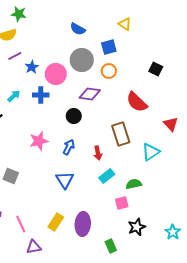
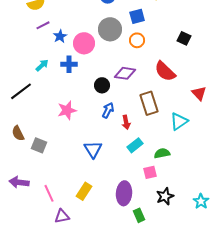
purple diamond: (90, 94) -> (125, 73), moved
blue arrow: (69, 147) -> (108, 110), moved
purple ellipse: (83, 224) -> (124, 193), moved

